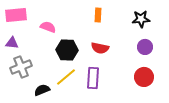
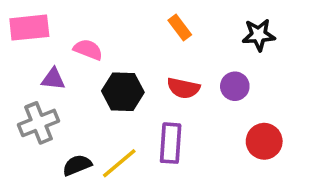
orange rectangle: (98, 15) -> (180, 28), turned -40
purple triangle: (12, 43) -> (53, 79), moved
purple circle: (145, 47) -> (235, 86), moved
yellow line: (66, 77) -> (119, 163), moved

